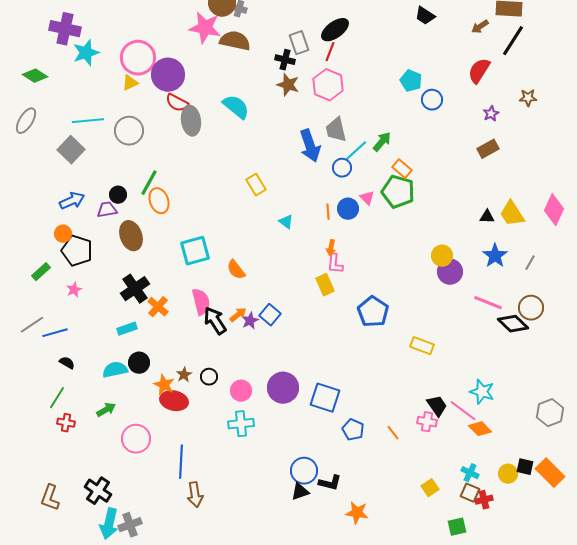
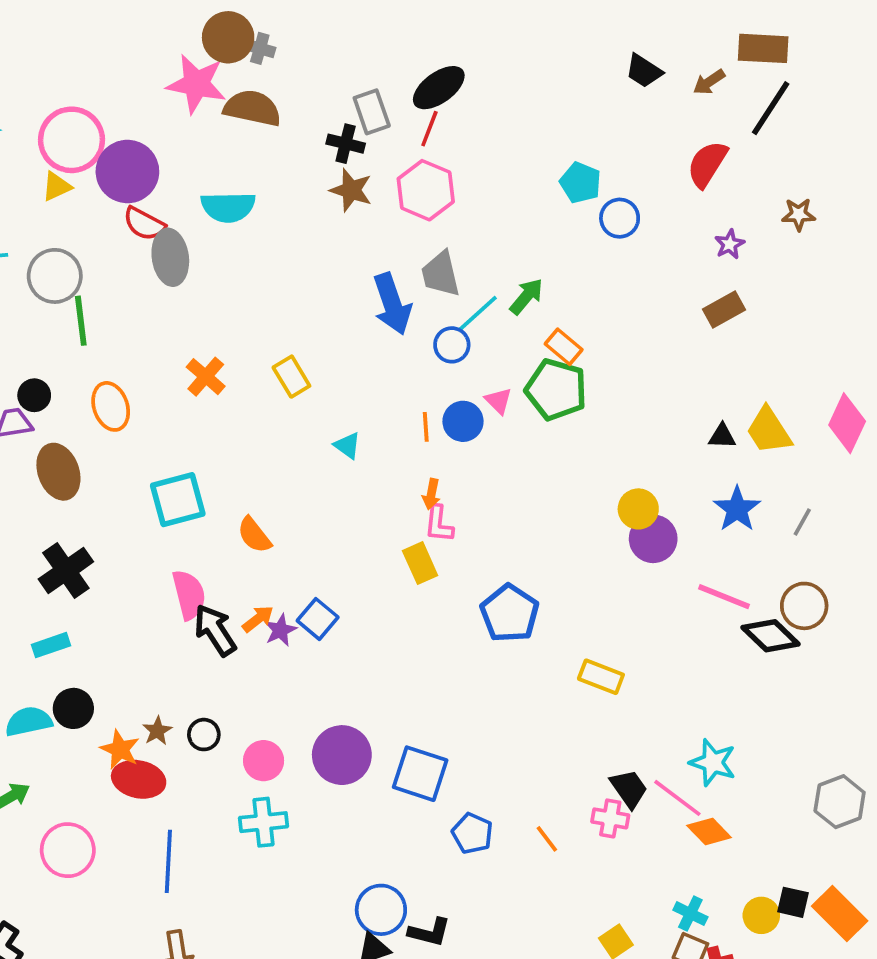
black trapezoid: (425, 16) -> (644, 71), moved
cyan semicircle: (236, 107) -> (228, 207), moved, turned 140
green line: (149, 183) -> (81, 321), moved, turned -36
orange cross: (158, 307) -> (206, 377), moved
blue line: (181, 462) -> (168, 861), moved

